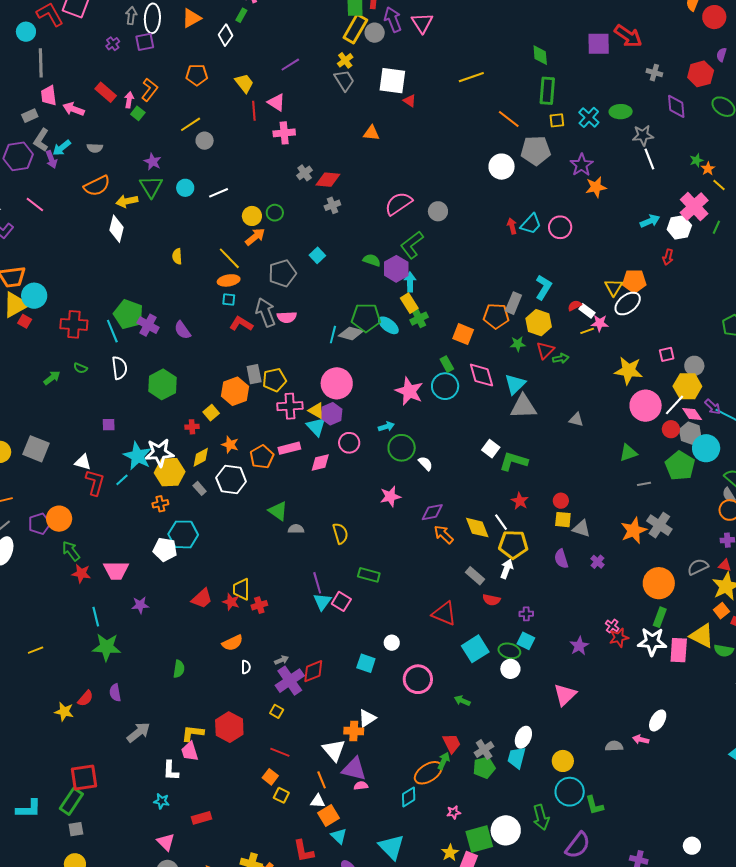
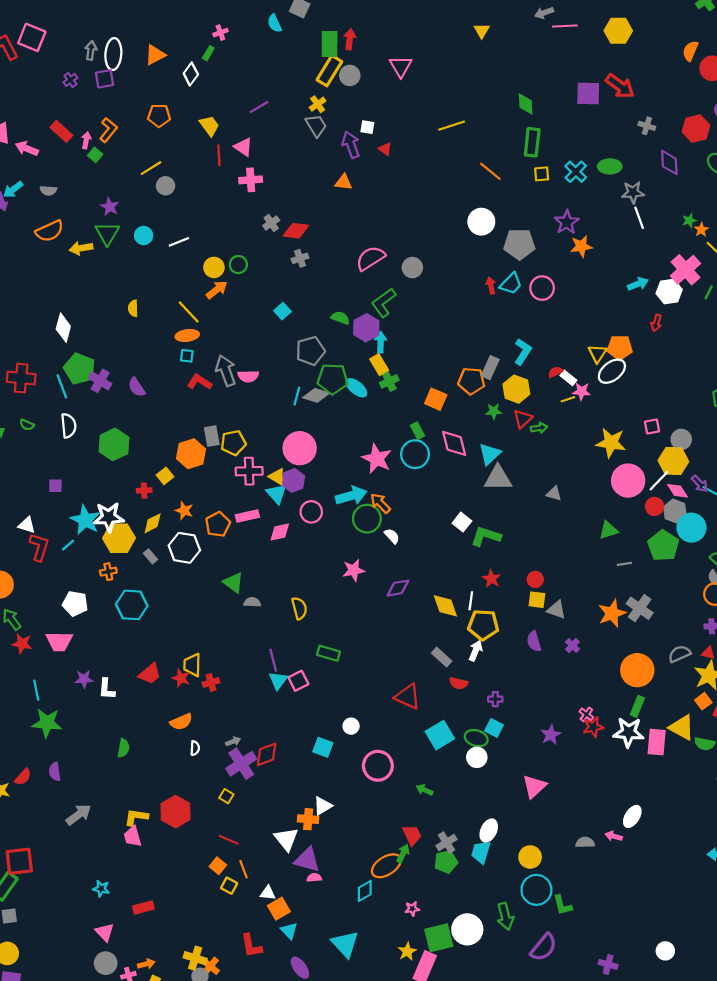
purple arrow: (393, 20) -> (351, 145), moved
white square: (392, 81) -> (367, 127), size x0.5
gray pentagon: (536, 151) -> (519, 244), moved
white diamond: (116, 229) -> (63, 328), moved
gray pentagon: (282, 273) -> (310, 351), moved
cyan arrow: (386, 427) -> (351, 496), size x1.8
white line: (501, 522) -> (471, 601), turned 42
orange arrow: (444, 534) -> (380, 503), moved
white pentagon: (165, 550) -> (75, 604), moved
pink square: (341, 601) -> (298, 681), turned 30
white L-shape: (171, 771) -> (107, 689), moved
orange line: (322, 780) -> (244, 869), moved

